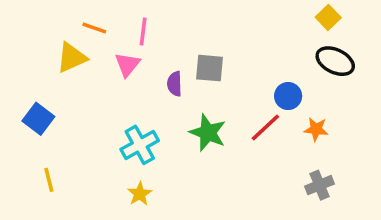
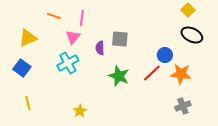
yellow triangle: (72, 58) -> (28, 38), moved
orange star: (316, 129) -> (181, 74), size x1.5
cyan cross: (140, 145) -> (68, 63), moved

